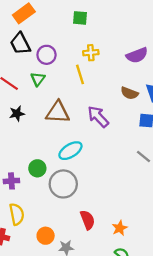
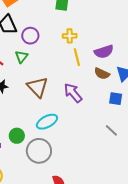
purple semicircle: (137, 55) -> (104, 52), moved
yellow line: (80, 74) -> (77, 57), moved
brown triangle: (58, 112) -> (38, 87), turned 40

